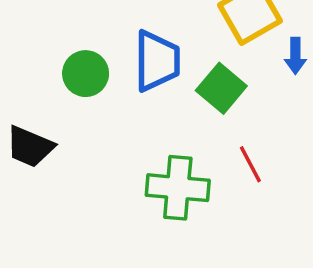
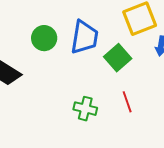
green cross: (178, 188) -> (85, 109), size x0.7

